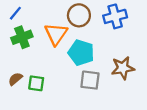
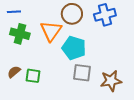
blue line: (15, 13) -> (14, 12), turned 48
green cross: (22, 37) -> (20, 34), turned 36
brown star: (123, 68) -> (111, 81), moved

